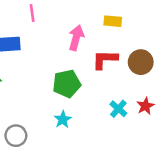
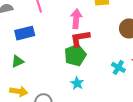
red L-shape: (105, 59) -> (80, 38), moved

